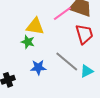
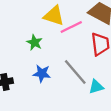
pink line: (62, 13) -> (71, 27), moved
yellow triangle: (35, 26) -> (54, 16), moved

